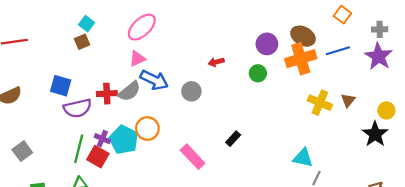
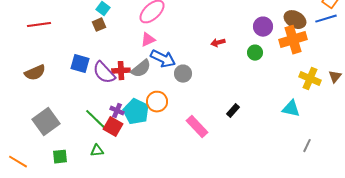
blue line: (338, 51) -> (326, 19), moved
gray circle: (191, 91) -> (183, 74), moved
purple semicircle: (78, 108) -> (104, 73), moved, turned 60
green line: (79, 149) -> (96, 120), turned -60
gray square: (22, 151) -> (46, 122), size x1.5
cyan triangle: (303, 158) -> (291, 109), moved

